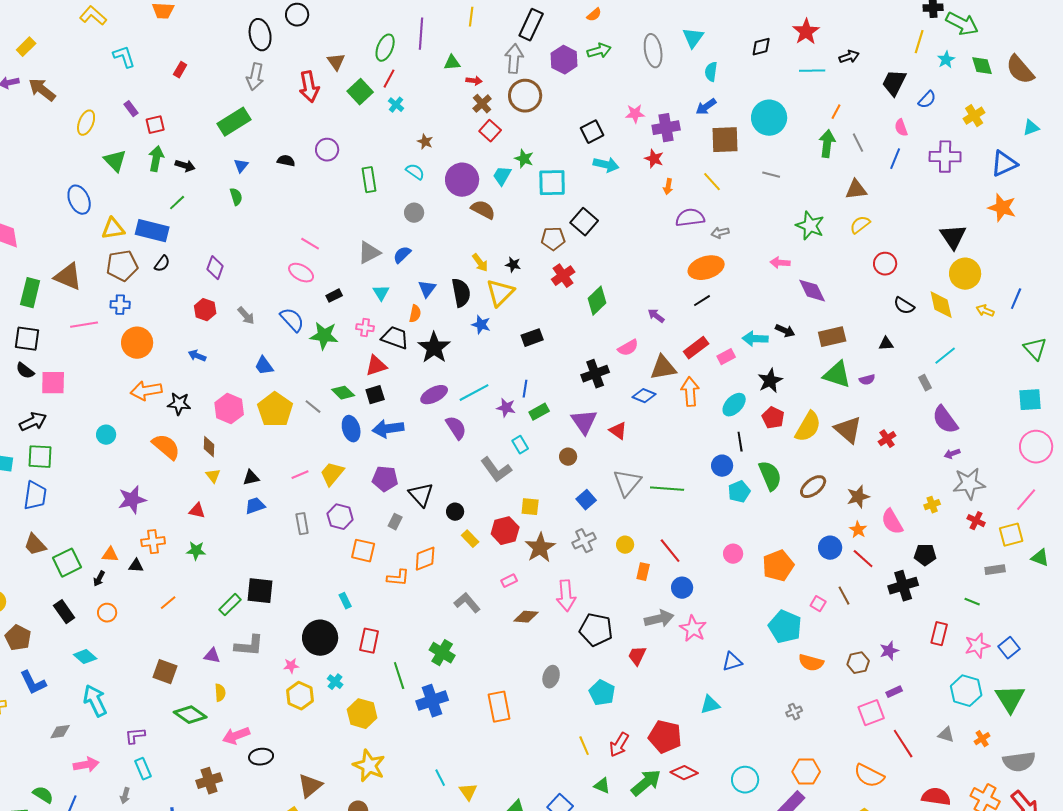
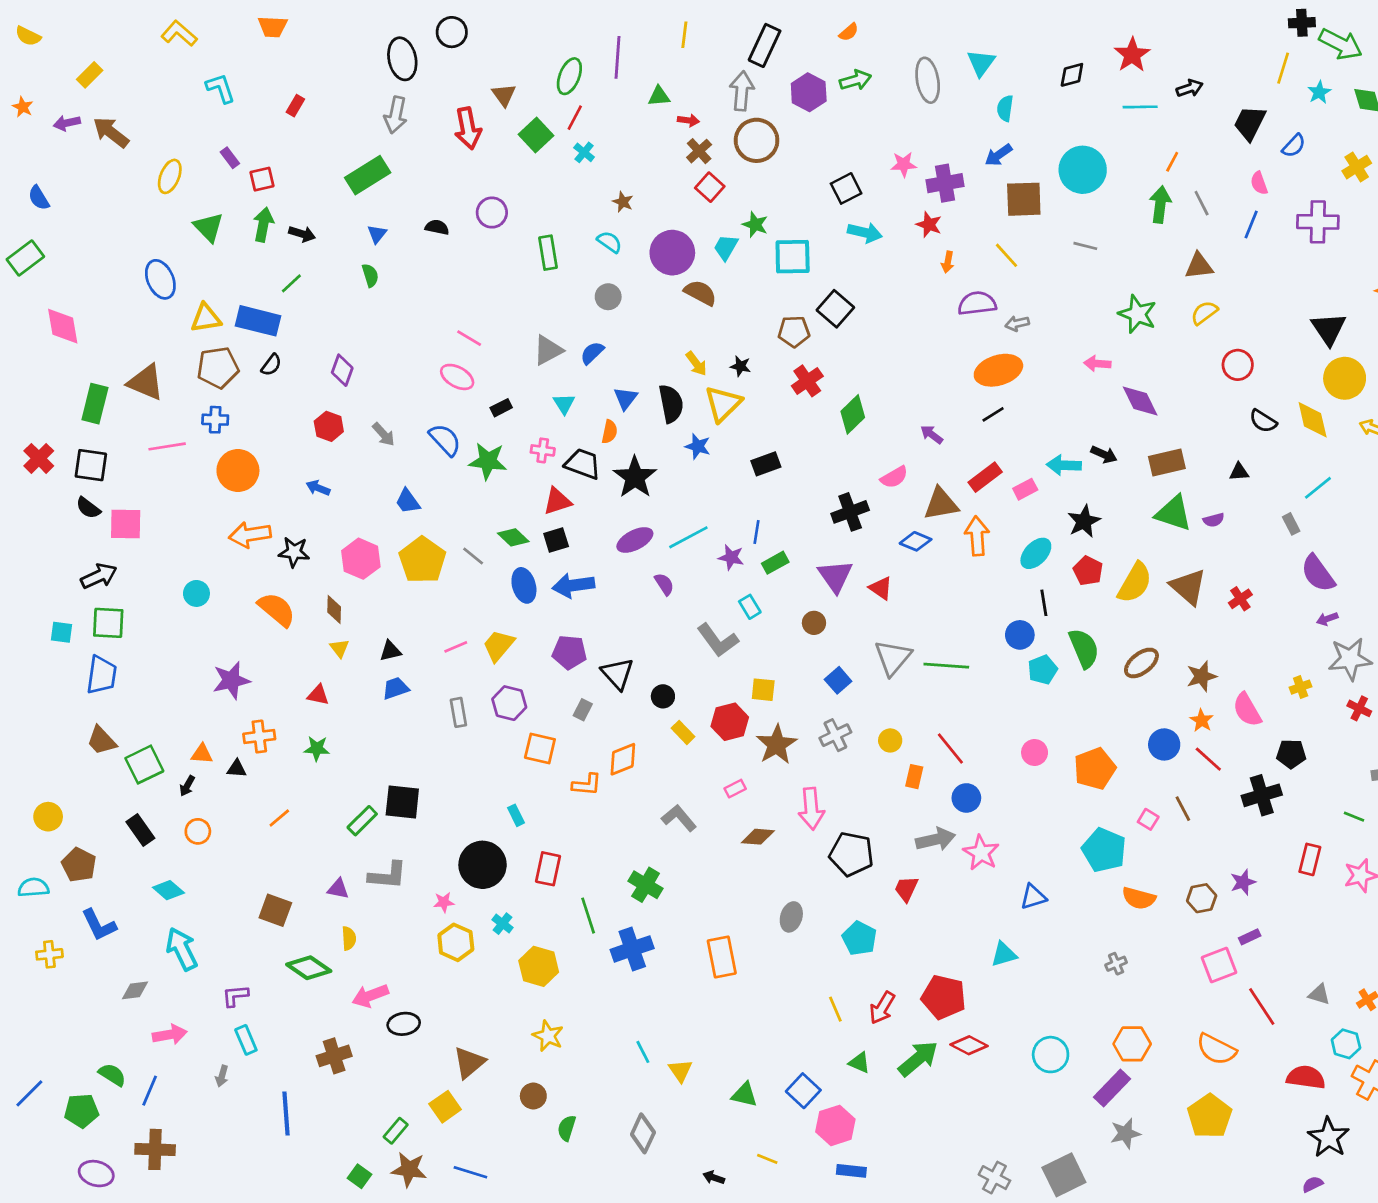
purple semicircle: (456, 428) -> (664, 584), size x0.7
cyan hexagon: (966, 691) -> (1346, 1044), moved, size x0.7
yellow star: (369, 766) -> (548, 1036), size x0.7

